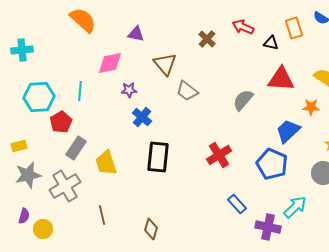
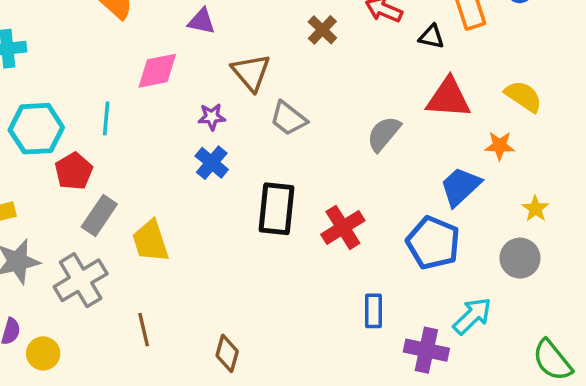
purple star: (129, 90) -> (212, 117), moved
black rectangle: (158, 157) -> (276, 209), moved
blue rectangle: (237, 204) -> (374, 311), turned 42

